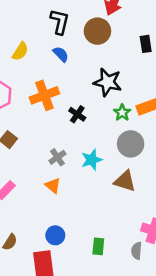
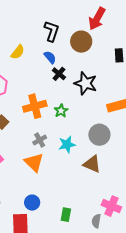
orange cross: (44, 95) -> (35, 106), moved
green star: (122, 113) -> (61, 111), moved
black cross: (77, 114) -> (59, 74), moved
orange triangle: (53, 186) -> (34, 162), size x1.5

